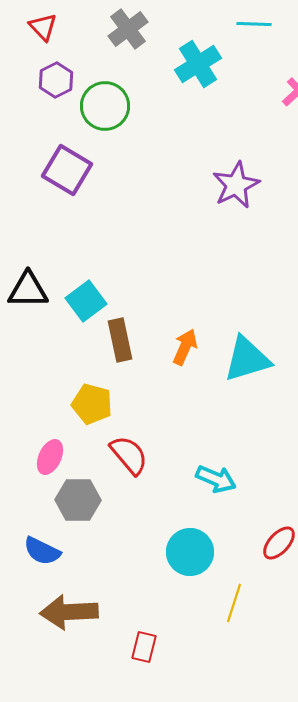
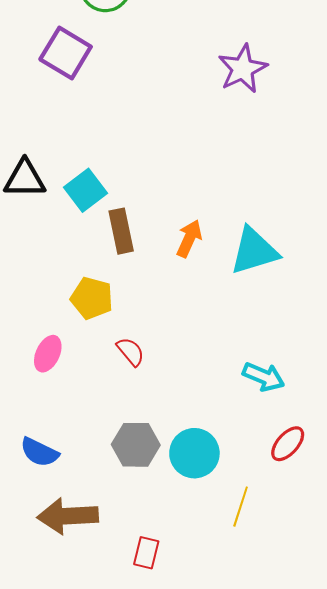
red semicircle: (129, 455) -> (131, 352), size x0.7
cyan arrow: (216, 479) -> (264, 377), moved
gray hexagon: (78, 500) -> (136, 445), moved

